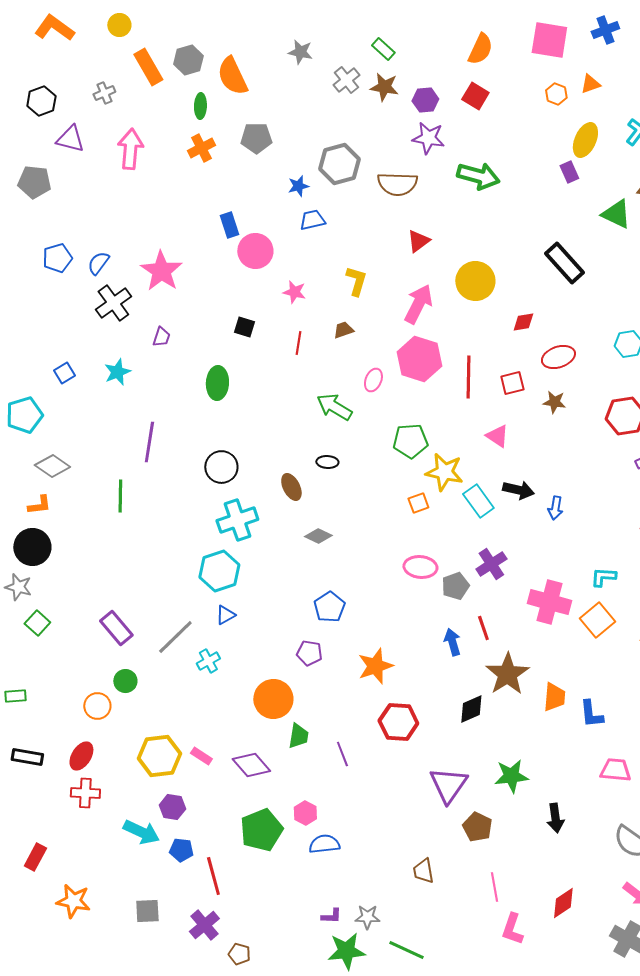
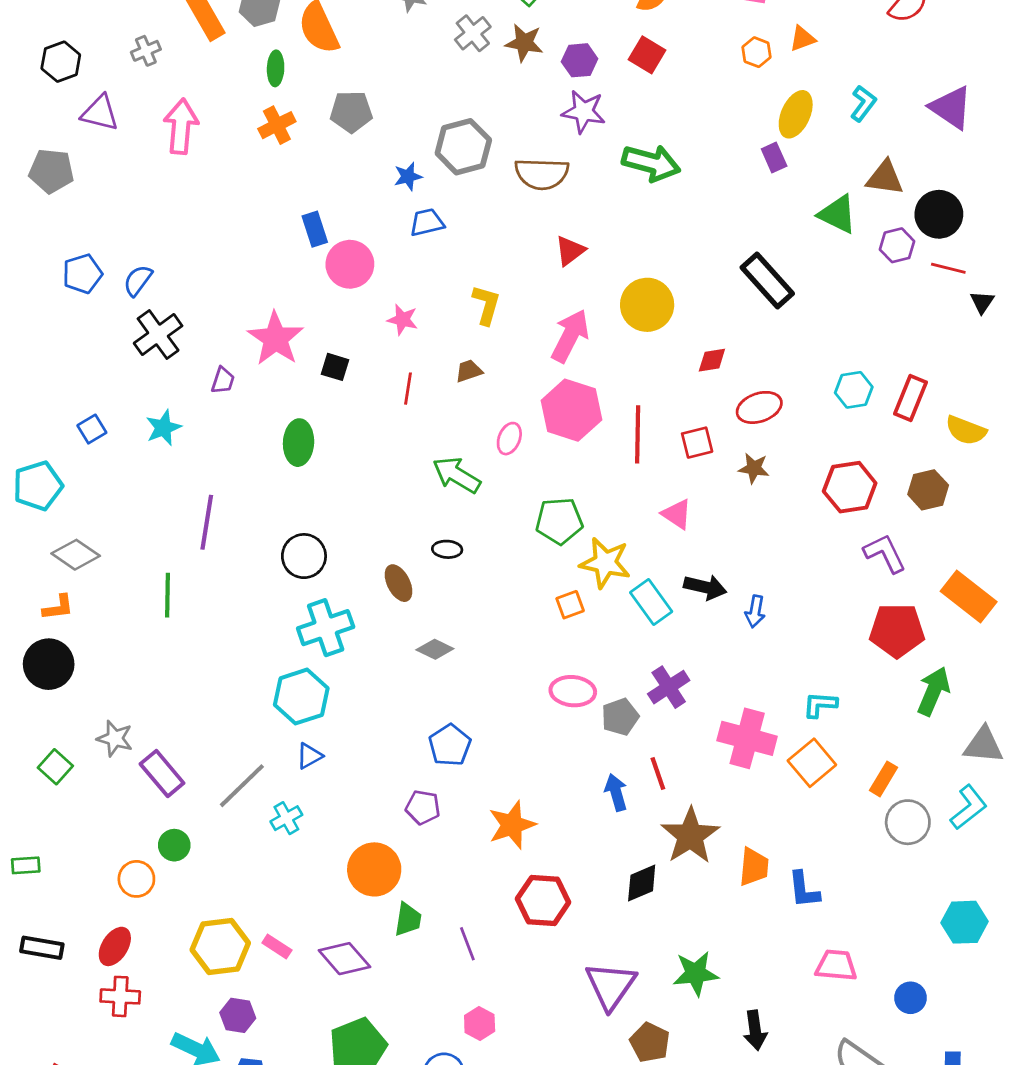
pink star: (161, 271) -> (276, 339), moved
gray star: (18, 587) -> (115, 738), moved
pink hexagon: (305, 813) -> (480, 1023), moved

